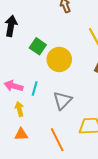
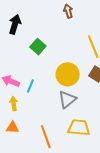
yellow circle: (59, 59) -> (68, 74), moved
gray triangle: (62, 101) -> (67, 99), moved

